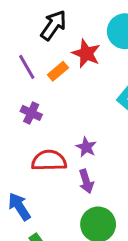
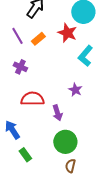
red star: (86, 54) -> (67, 33), moved
purple star: (86, 147) -> (75, 90), moved

